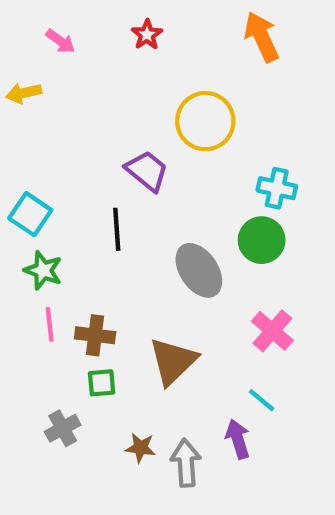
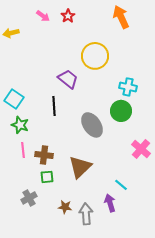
pink arrow: (60, 41) -> (43, 16), moved
yellow arrow: (24, 93) -> (11, 33), moved
pink cross: (272, 331) -> (141, 149), moved

